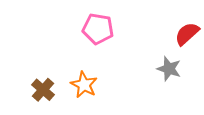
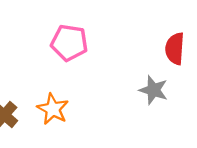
red semicircle: (187, 34) -> (175, 49), turned -44

